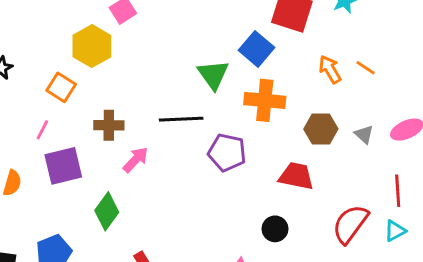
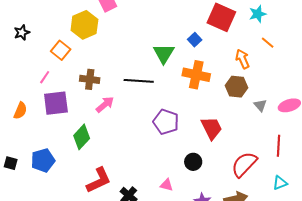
blue square: (256, 49) -> (195, 40), size x0.6
orange line: (365, 68) -> (268, 43), moved
brown hexagon: (321, 129) -> (237, 87), moved
purple pentagon: (227, 152) -> (166, 122), moved
red trapezoid: (296, 176) -> (212, 128), turned 45
cyan triangle: (395, 231) -> (280, 183), moved

